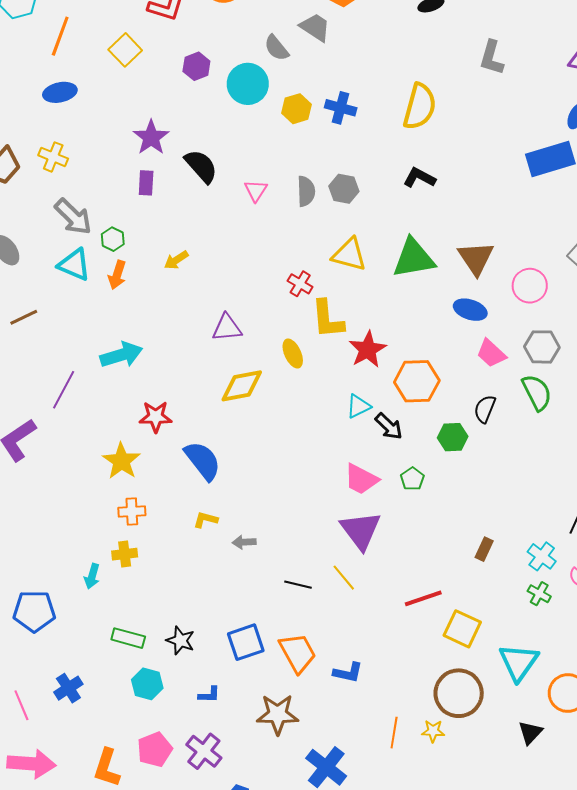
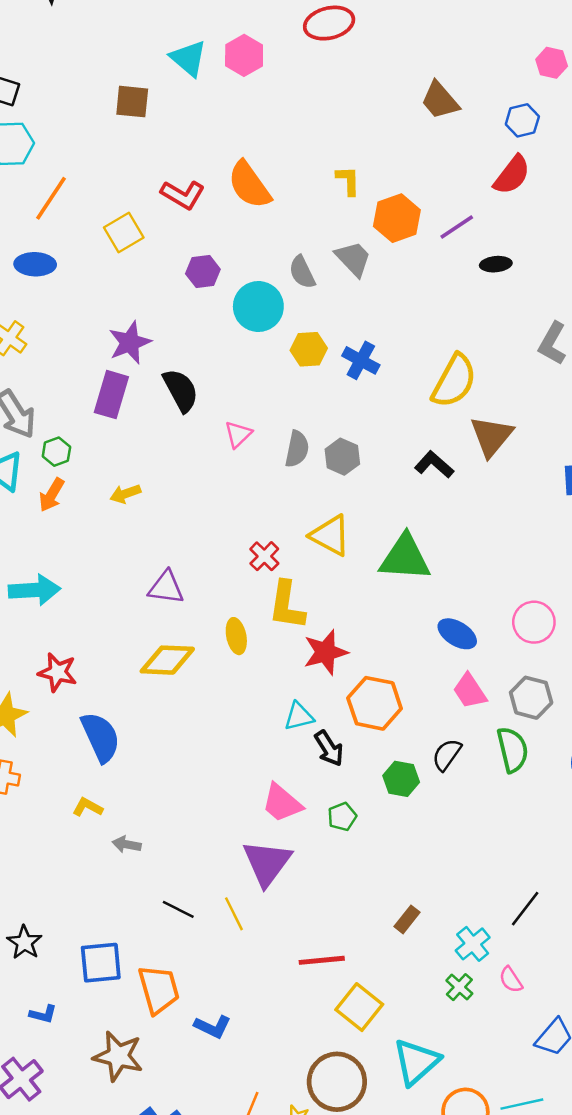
purple rectangle: (146, 183) -> (111, 395), size x1.5
brown triangle: (476, 258) -> (492, 436), moved

